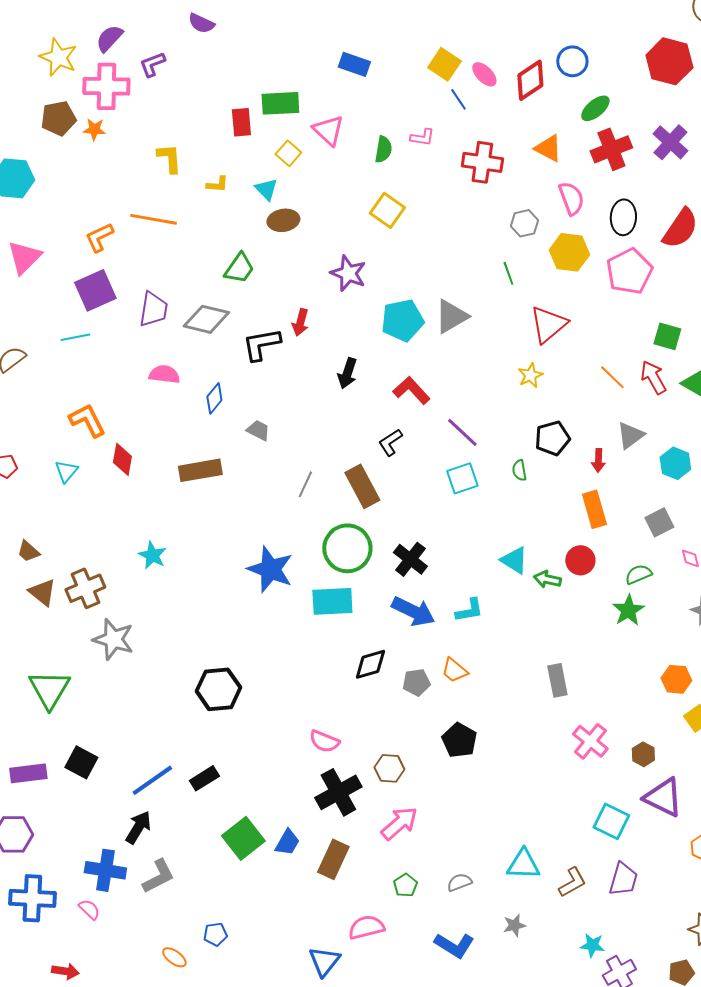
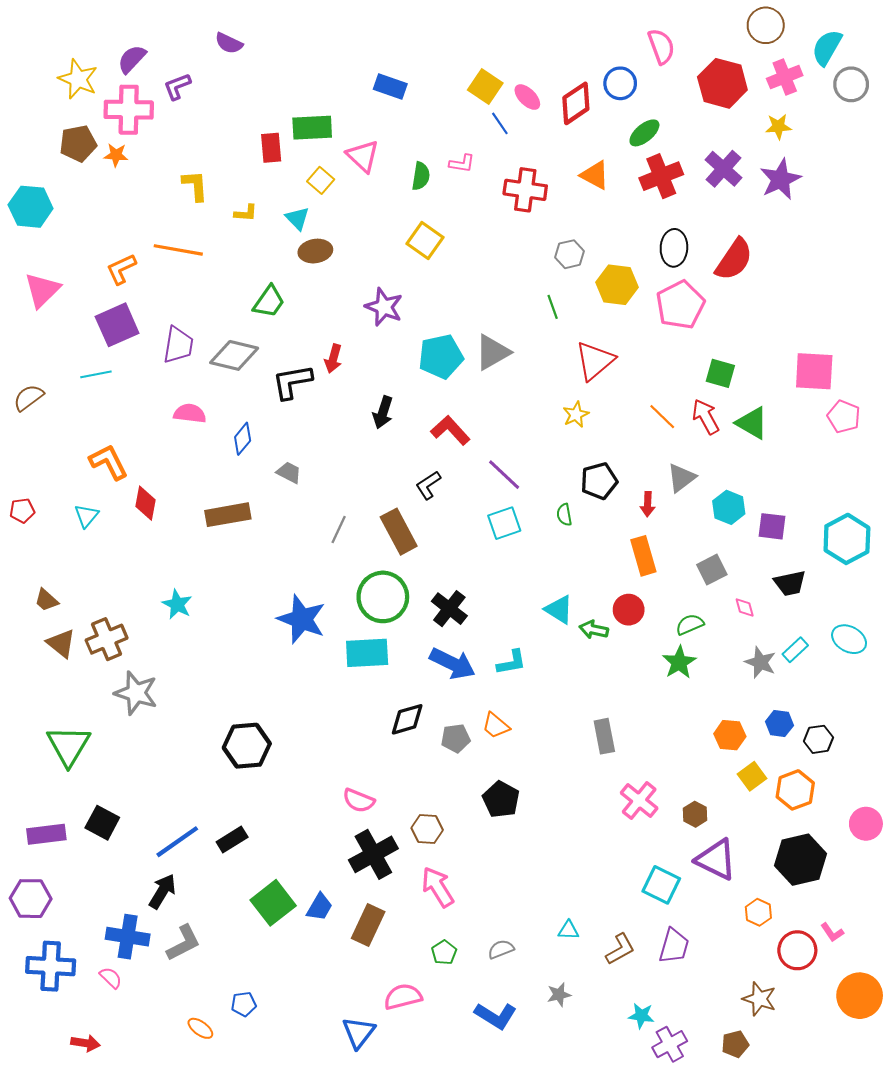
pink semicircle: (571, 198) -> (661, 46), moved
pink arrow: (399, 823) -> (438, 887), turned -81
cyan triangle: (523, 864) -> (568, 930), size x0.6

